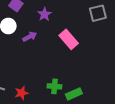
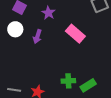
purple arrow: (30, 37) -> (37, 36), turned 144

